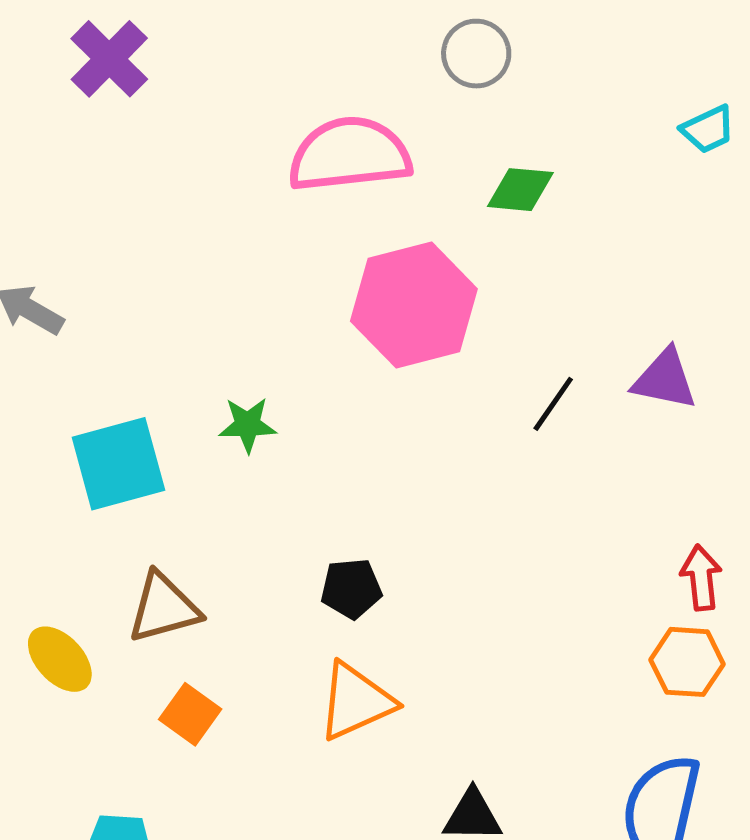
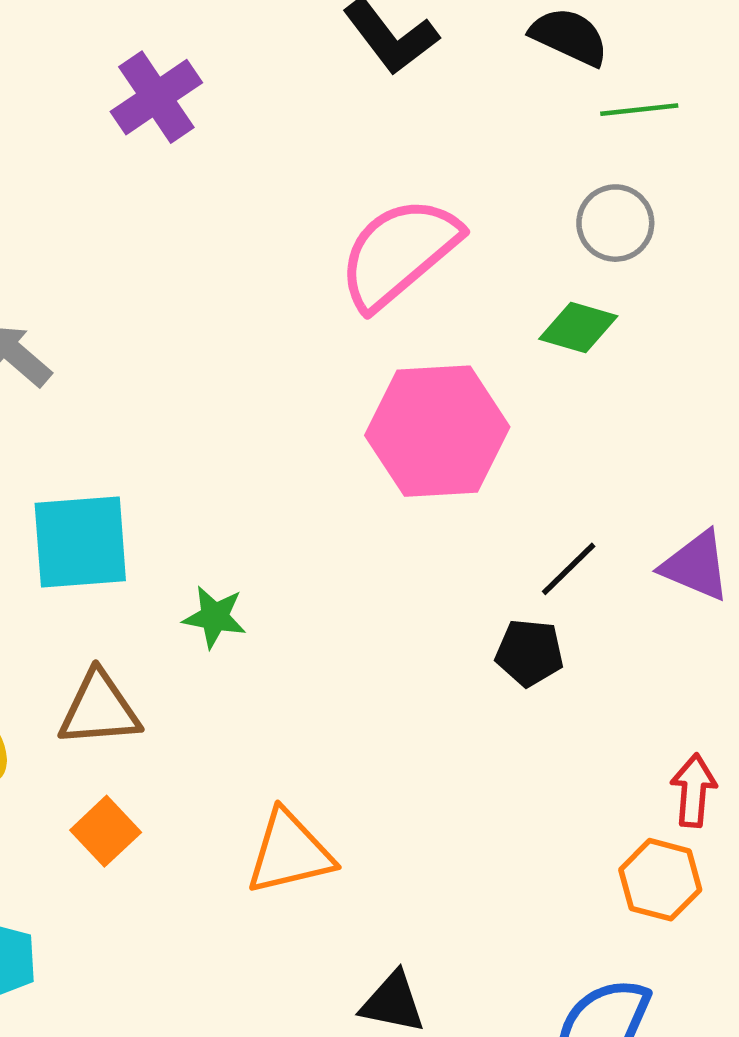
gray circle: (476, 54) -> (615, 223), moved
pink semicircle: (349, 154) -> (399, 253), turned -45
green star: (248, 425) -> (214, 617), moved
black pentagon: (351, 589) -> (529, 653), moved

